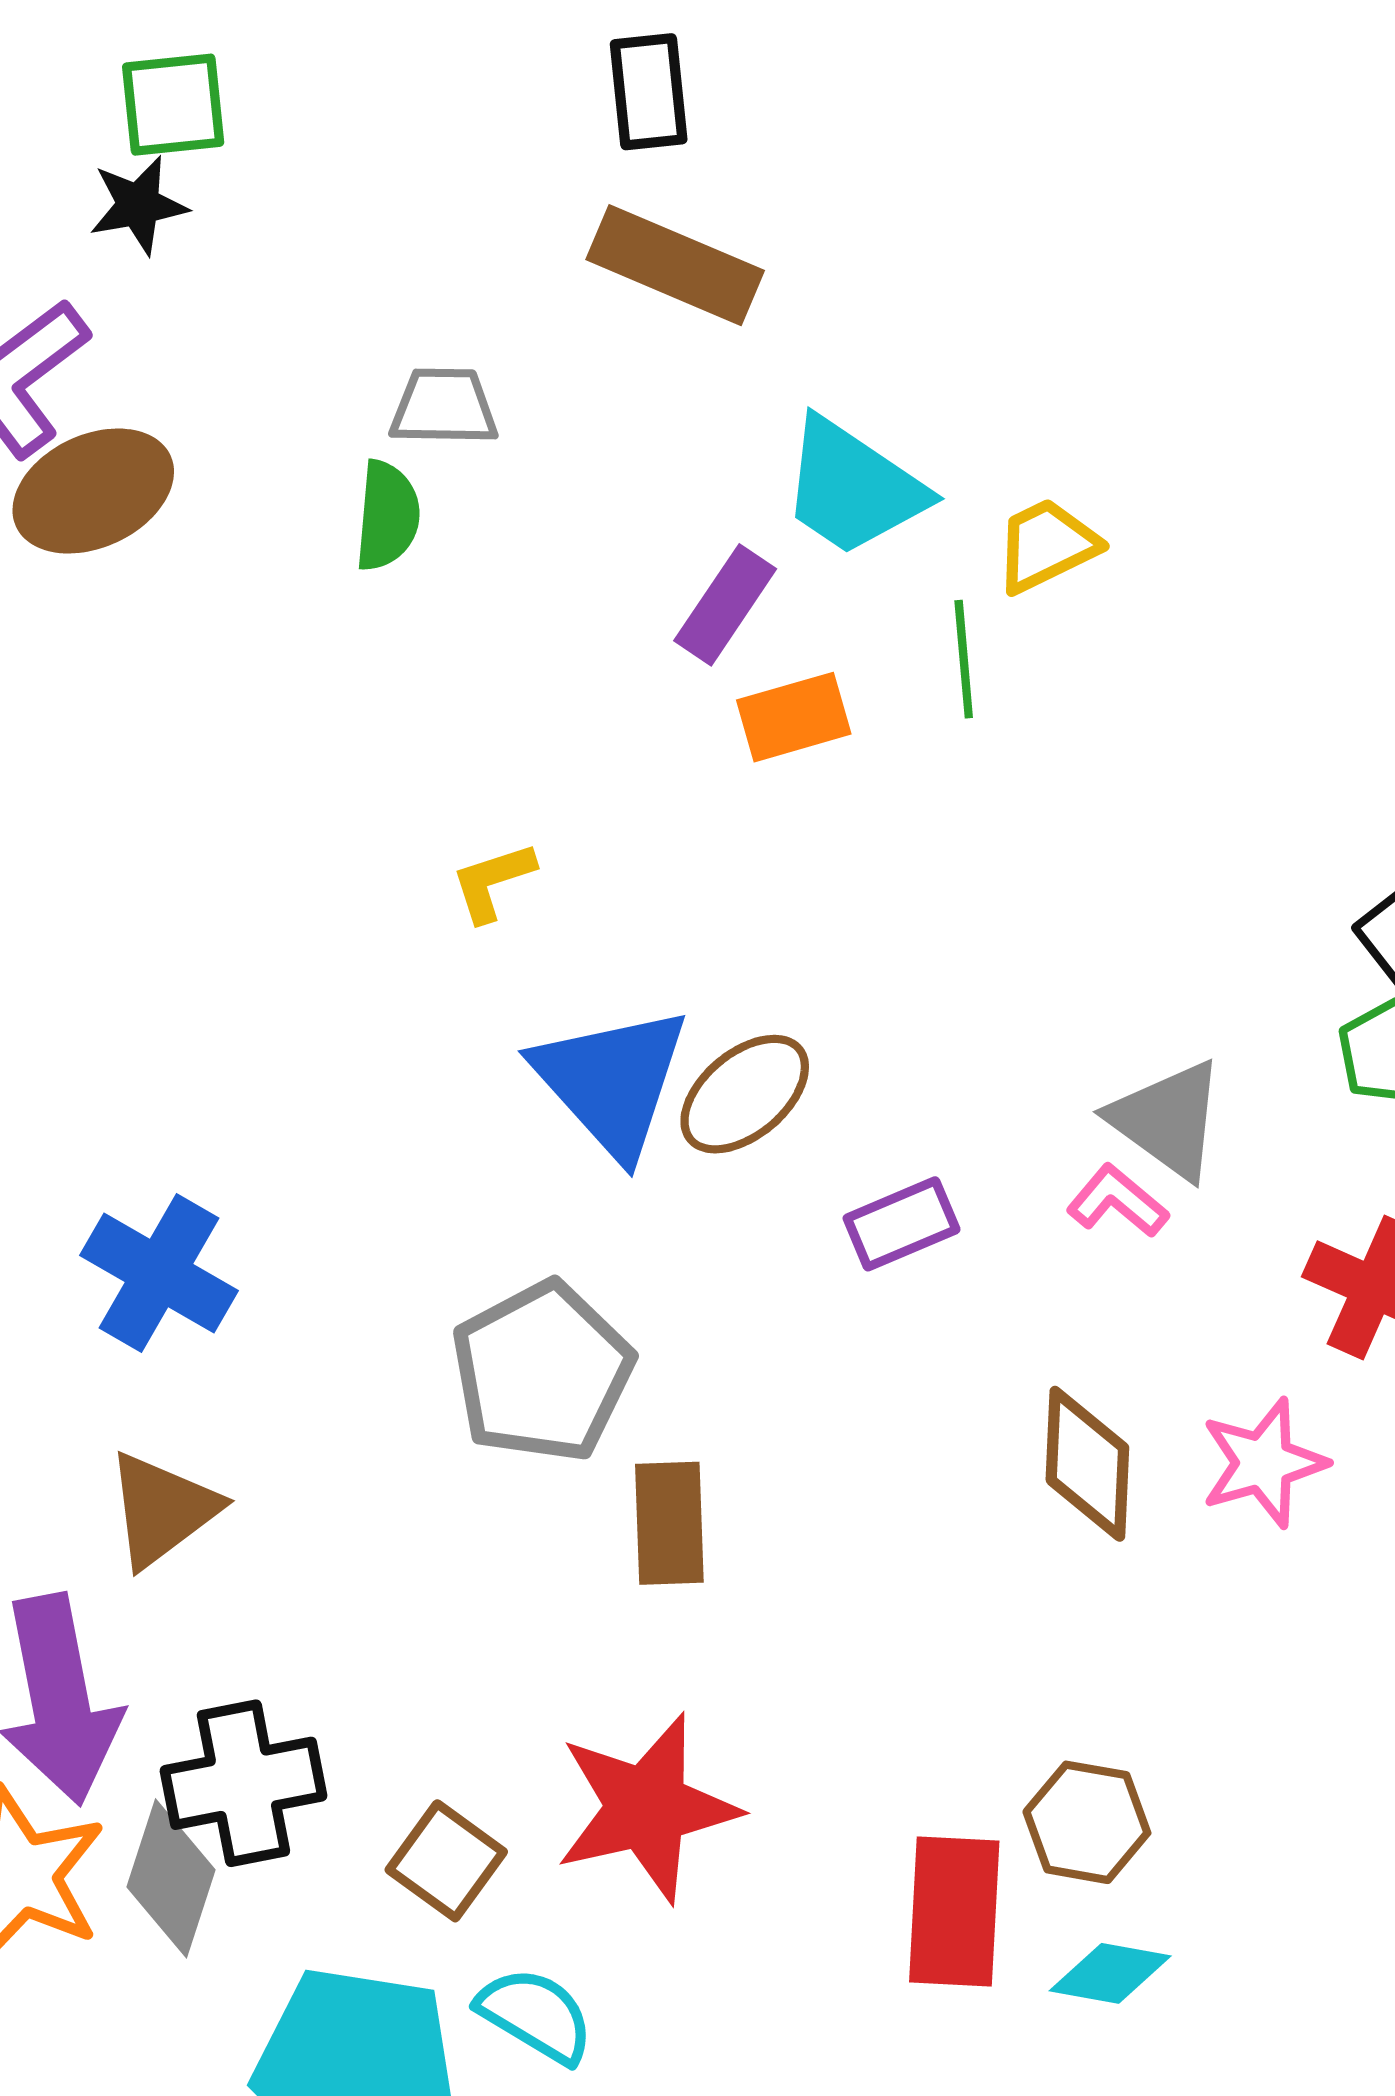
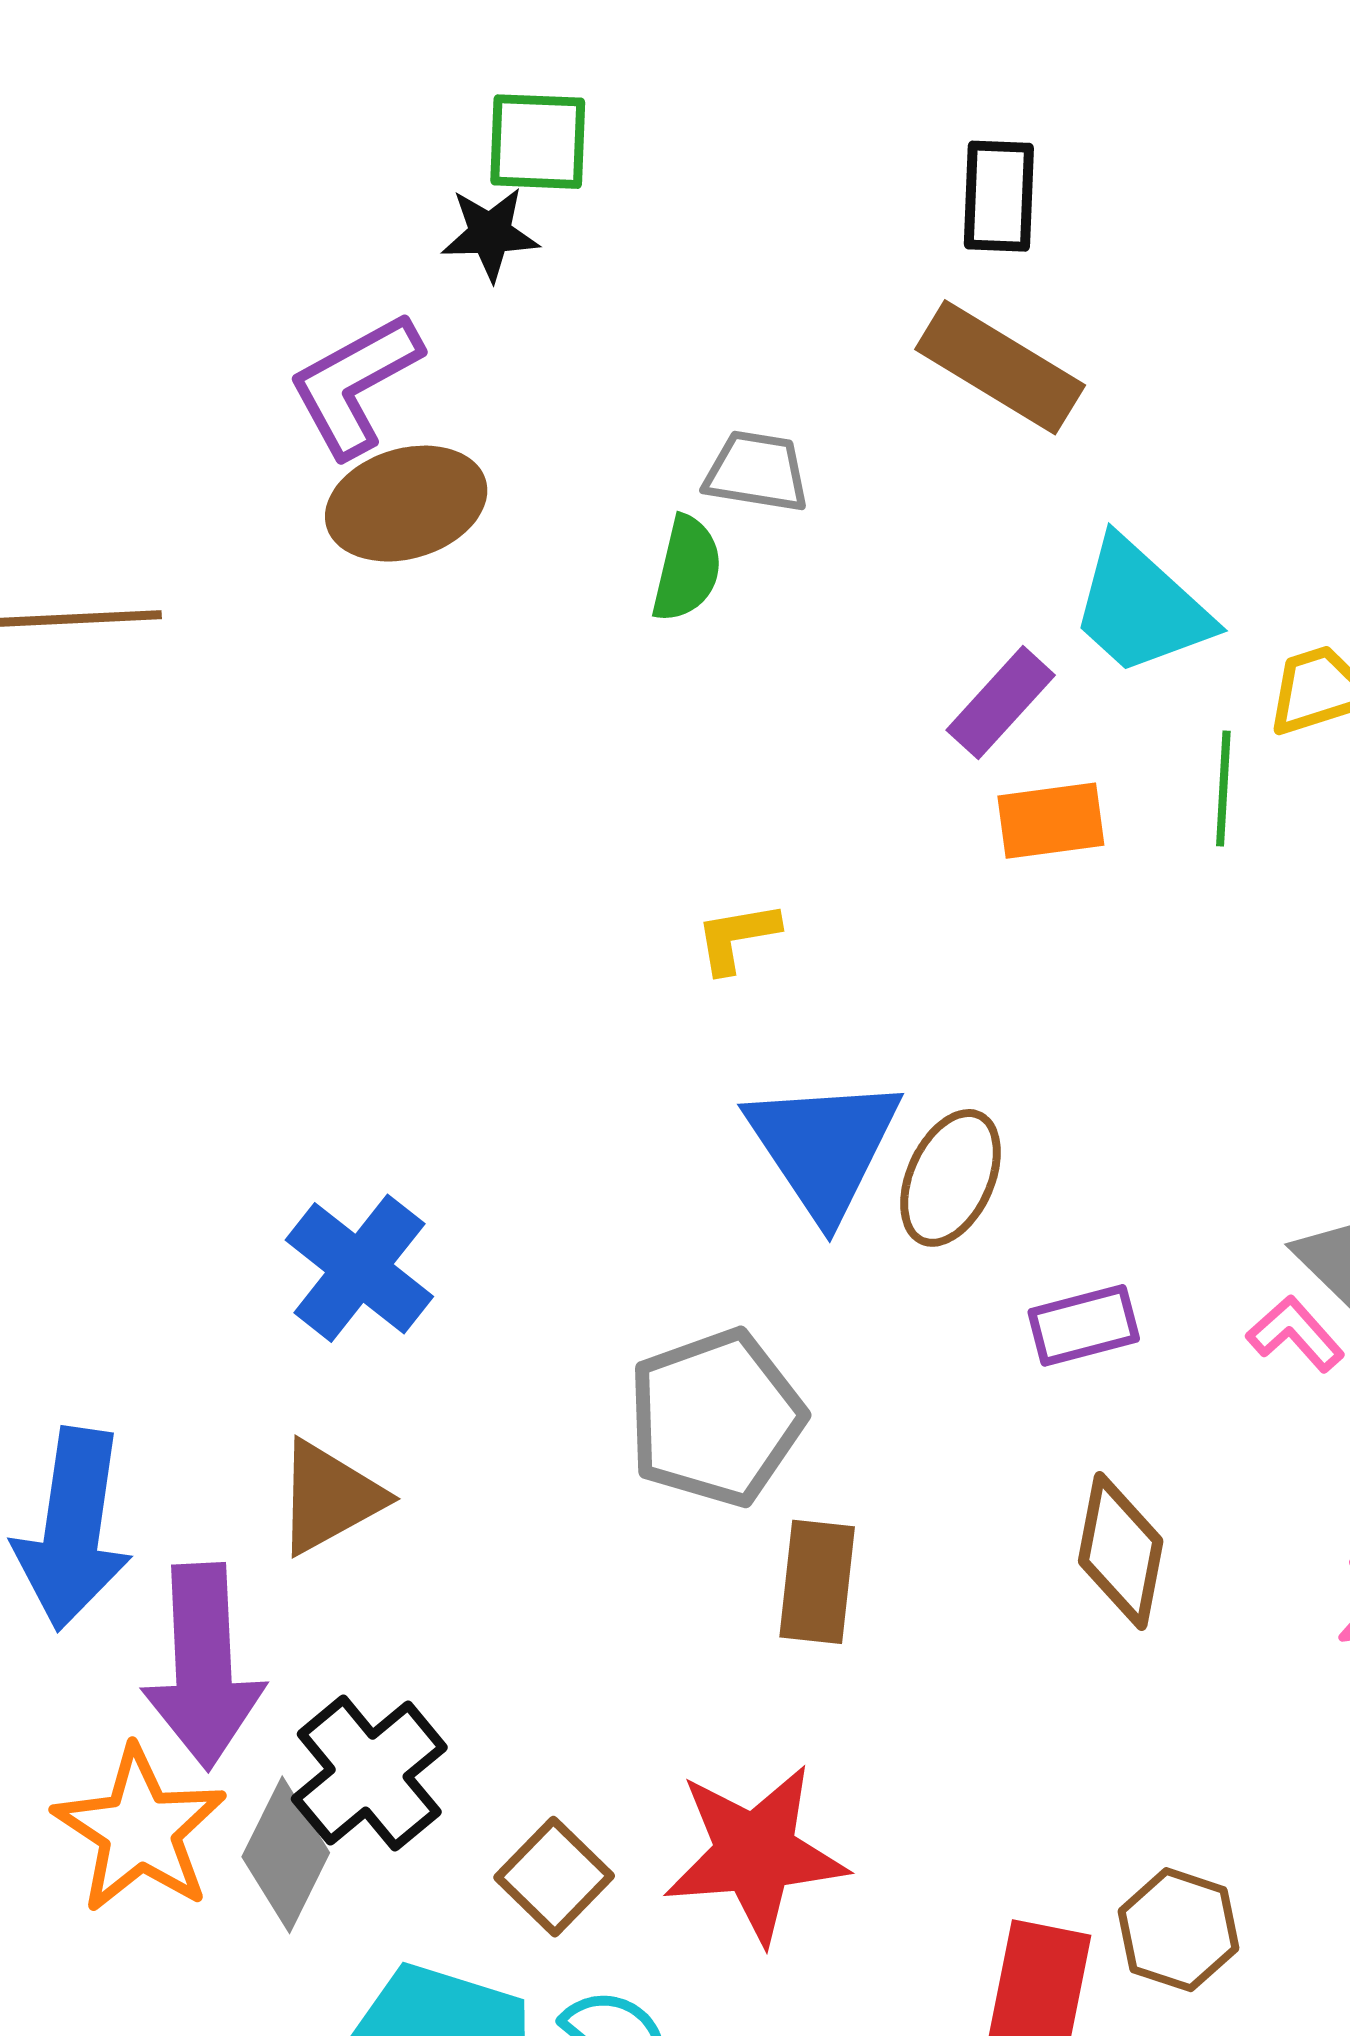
brown ellipse: (745, 1094) -> (950, 1178), turned -34
brown diamond: (1087, 1464) -> (1121, 1551), moved
black cross: (243, 1783) -> (369, 1773), turned -37

